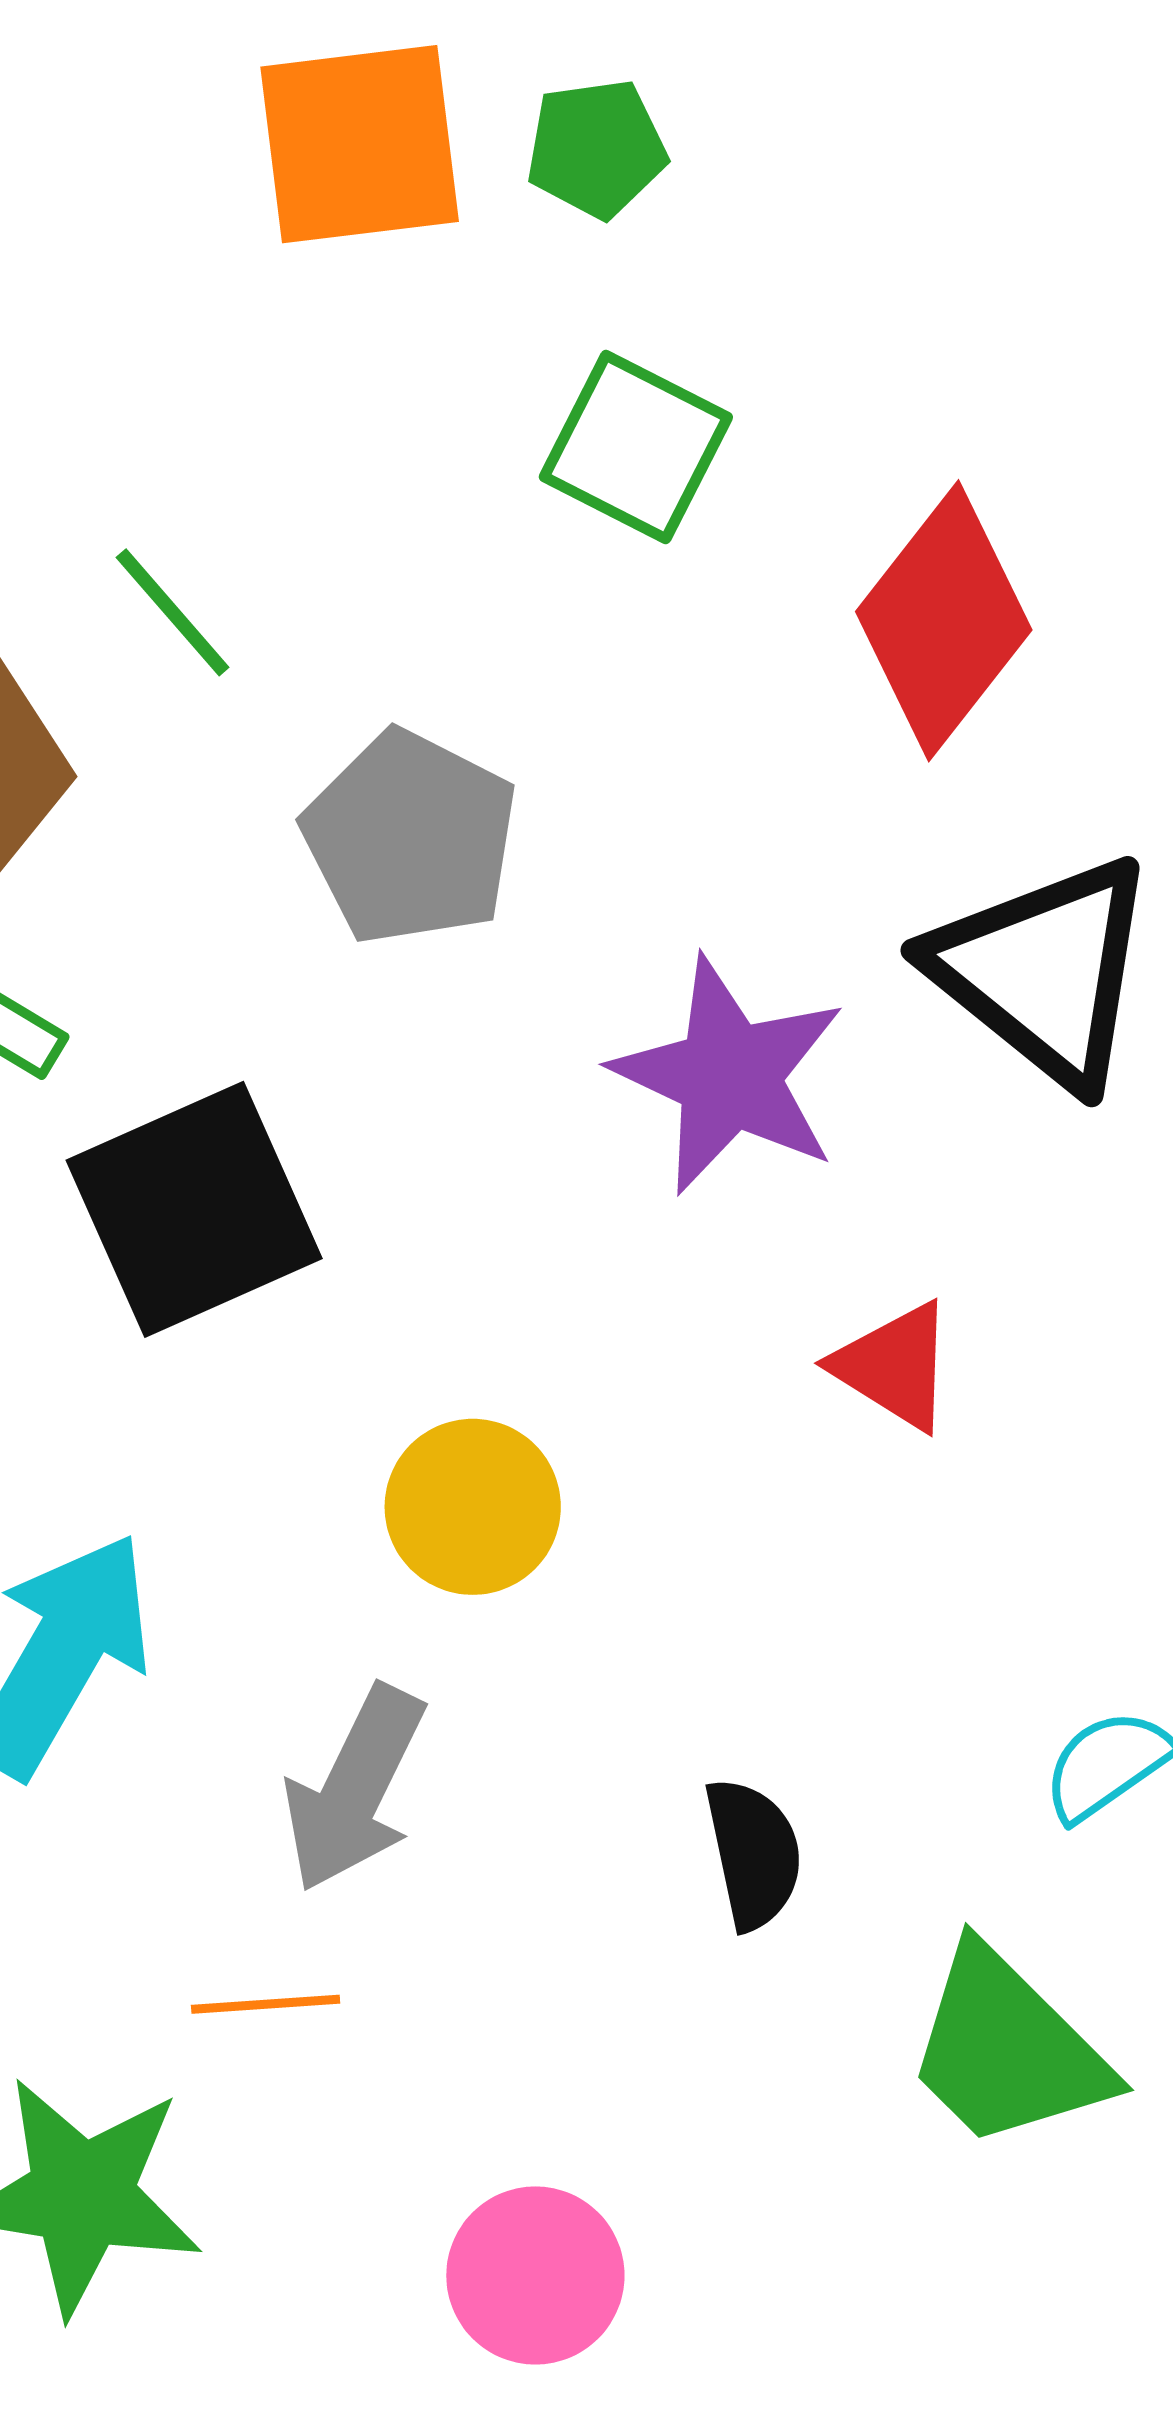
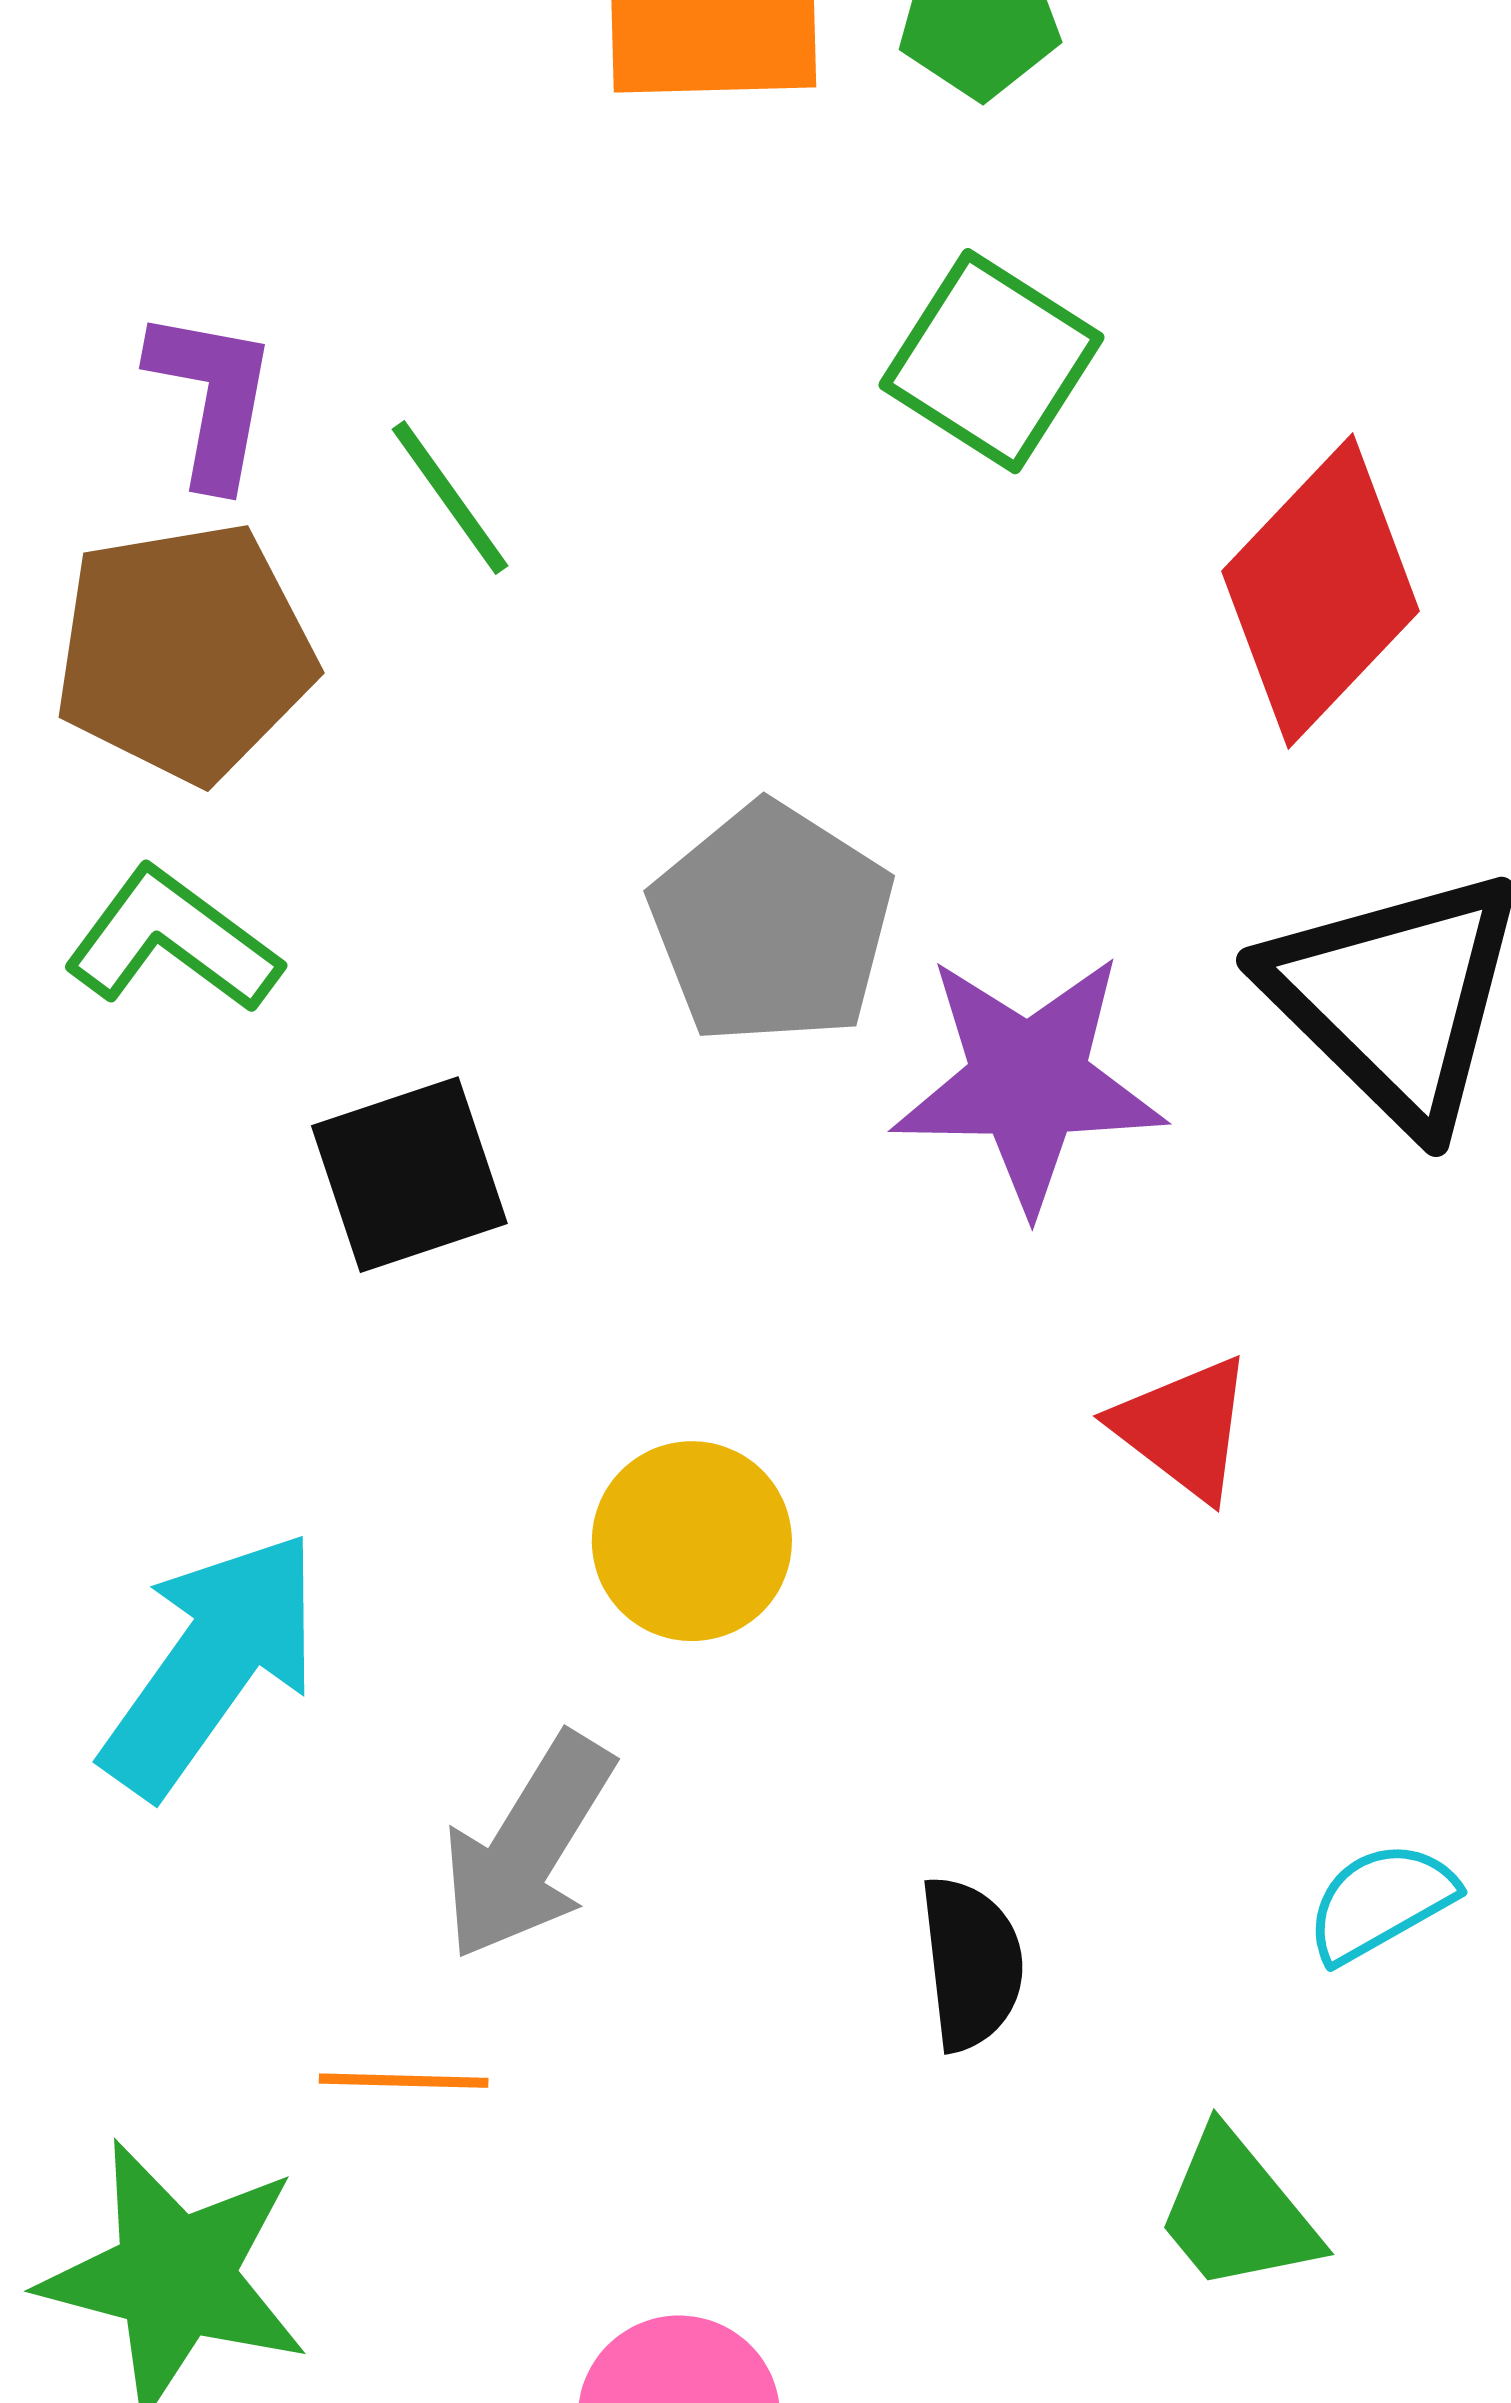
gray pentagon: (410, 838) -> (772, 924), moved
purple star: (729, 1076) -> (1028, 1082), turned -30
black square: (194, 1209) -> (409, 1175), size x0.7
green trapezoid: (1007, 2049) -> (1237, 2212), size x0.7

